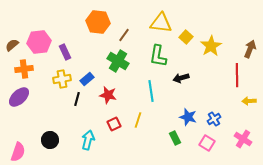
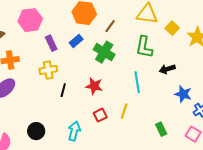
pink hexagon: (39, 42) -> (30, 20), moved
blue rectangle: (87, 79) -> (76, 41), moved
blue star: (188, 117) -> (183, 94), moved

